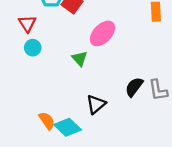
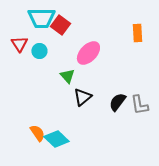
cyan circle: (33, 48) -> (39, 51), moved
black triangle: (96, 104) -> (82, 97), moved

